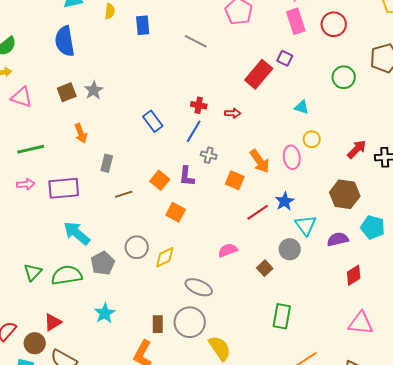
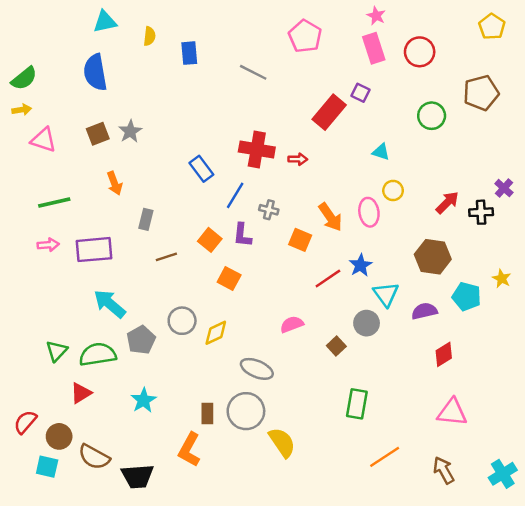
red cross: (199, 105) -> (257, 149), size x1.8
blue line: (194, 131) -> (235, 195), moved
red triangle: (53, 322) -> (81, 393), moved

